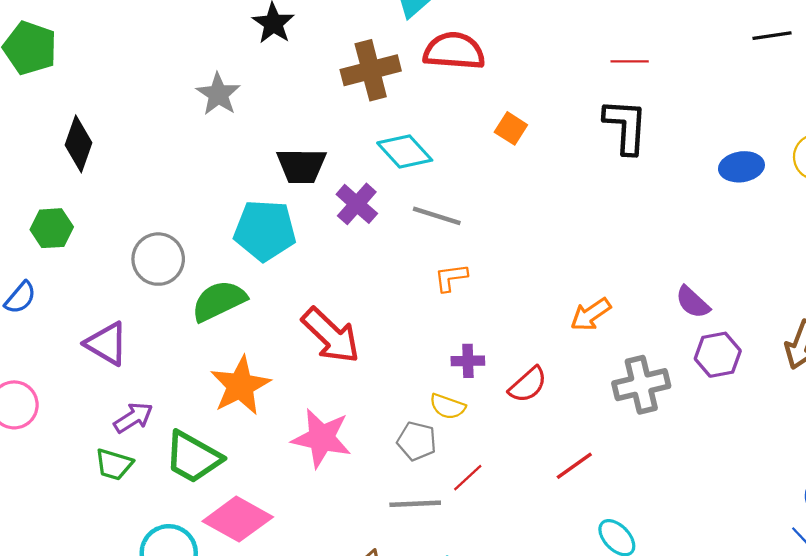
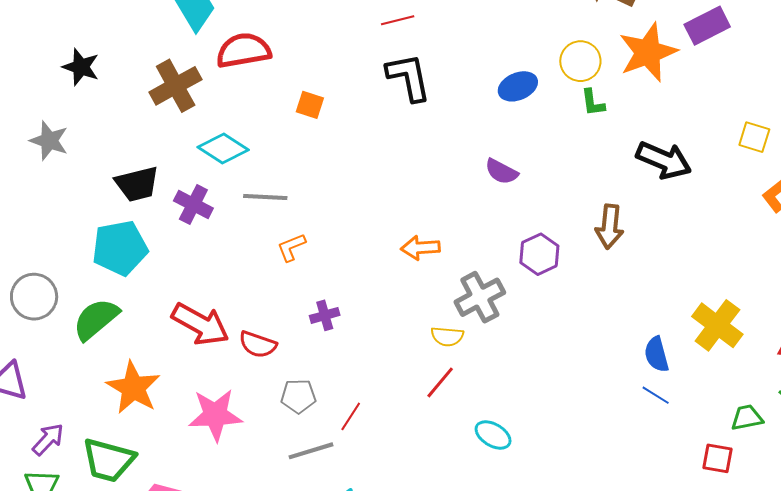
purple semicircle: (693, 302) -> (501, 172), moved
orange arrow: (591, 314) -> (420, 248), turned 45
red semicircle: (528, 385) -> (258, 344), moved, turned 75
yellow semicircle: (448, 406) -> (447, 336), moved

